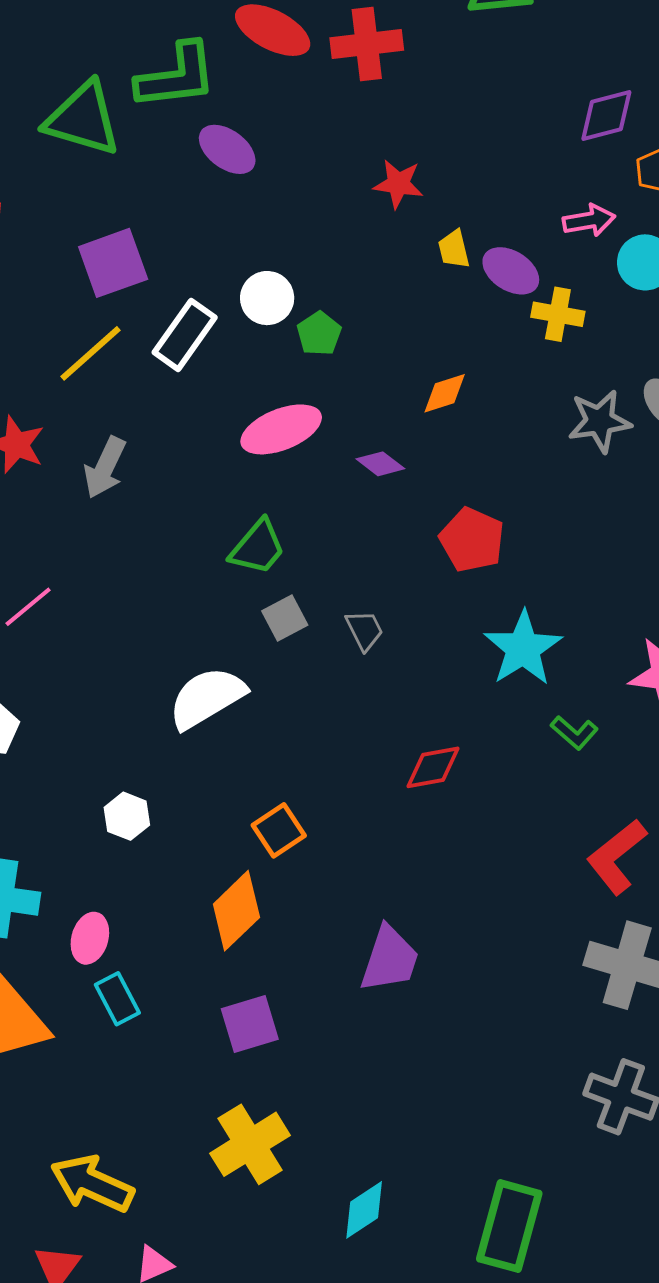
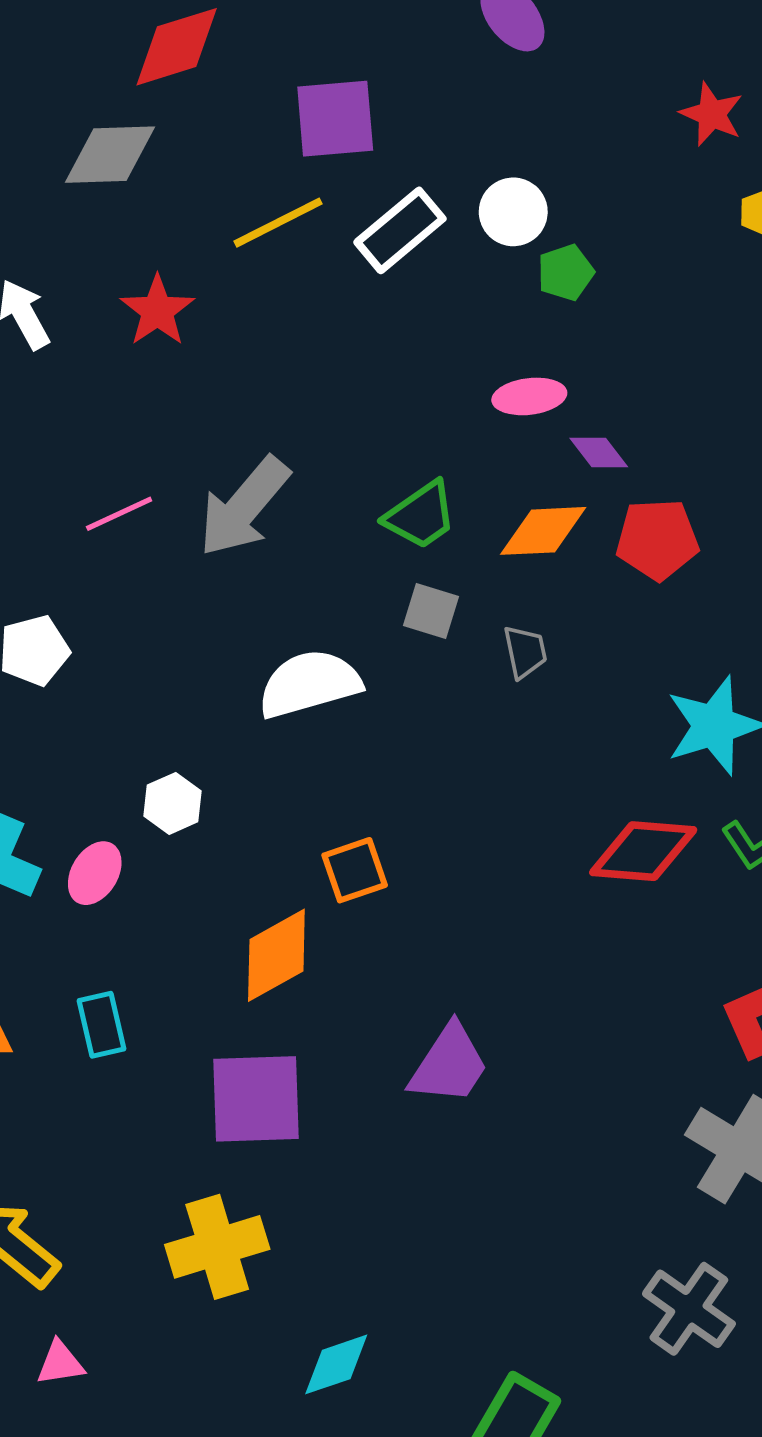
orange diamond: (445, 393) -> (543, 531), moved, size x1.4
pink ellipse: (281, 429) -> (529, 396), moved, size x0.7
gray arrow: (105, 468) -> (244, 507), moved, size x1.4
red pentagon: (472, 540) -> (657, 539), moved, turned 30
gray square: (285, 618) -> (431, 611), turned 30
red diamond: (433, 767) -> (643, 851), moved, size x1.4
pink ellipse: (90, 938) -> (95, 873), moved
purple square: (250, 1024) -> (256, 1099), size x1.4

